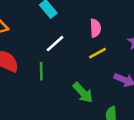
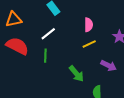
white line: (55, 44) -> (48, 34), moved

